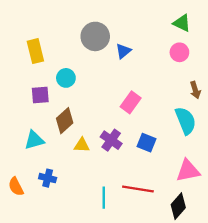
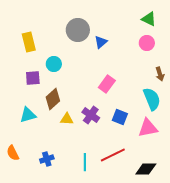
pink triangle: (188, 171) -> (148, 128), moved
blue cross: (48, 178) -> (47, 159), moved, turned -32
red line: (138, 189) -> (113, 155), turned -35
black diamond: (178, 206) -> (146, 169), turned 50

